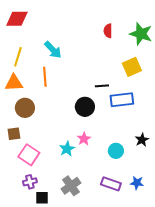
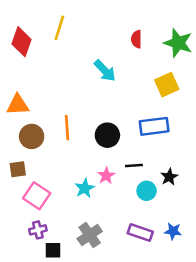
red diamond: (17, 19) -> (21, 42), moved, turned -70
cyan arrow: (53, 50) -> (105, 71), moved
yellow line: (18, 57) -> (59, 28), moved
orange line: (45, 77) -> (67, 128), moved
black line: (102, 86) -> (134, 166), moved
black star: (142, 140) -> (169, 177), moved

